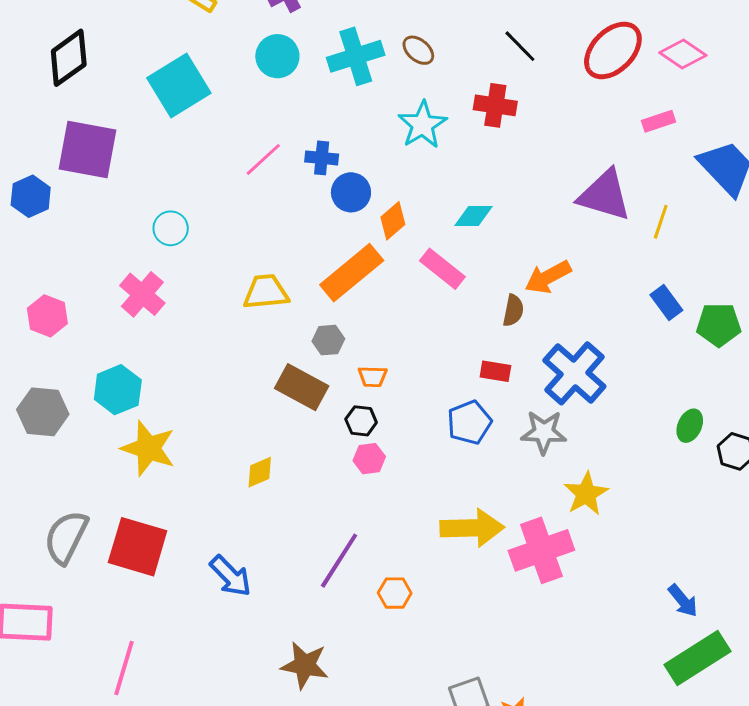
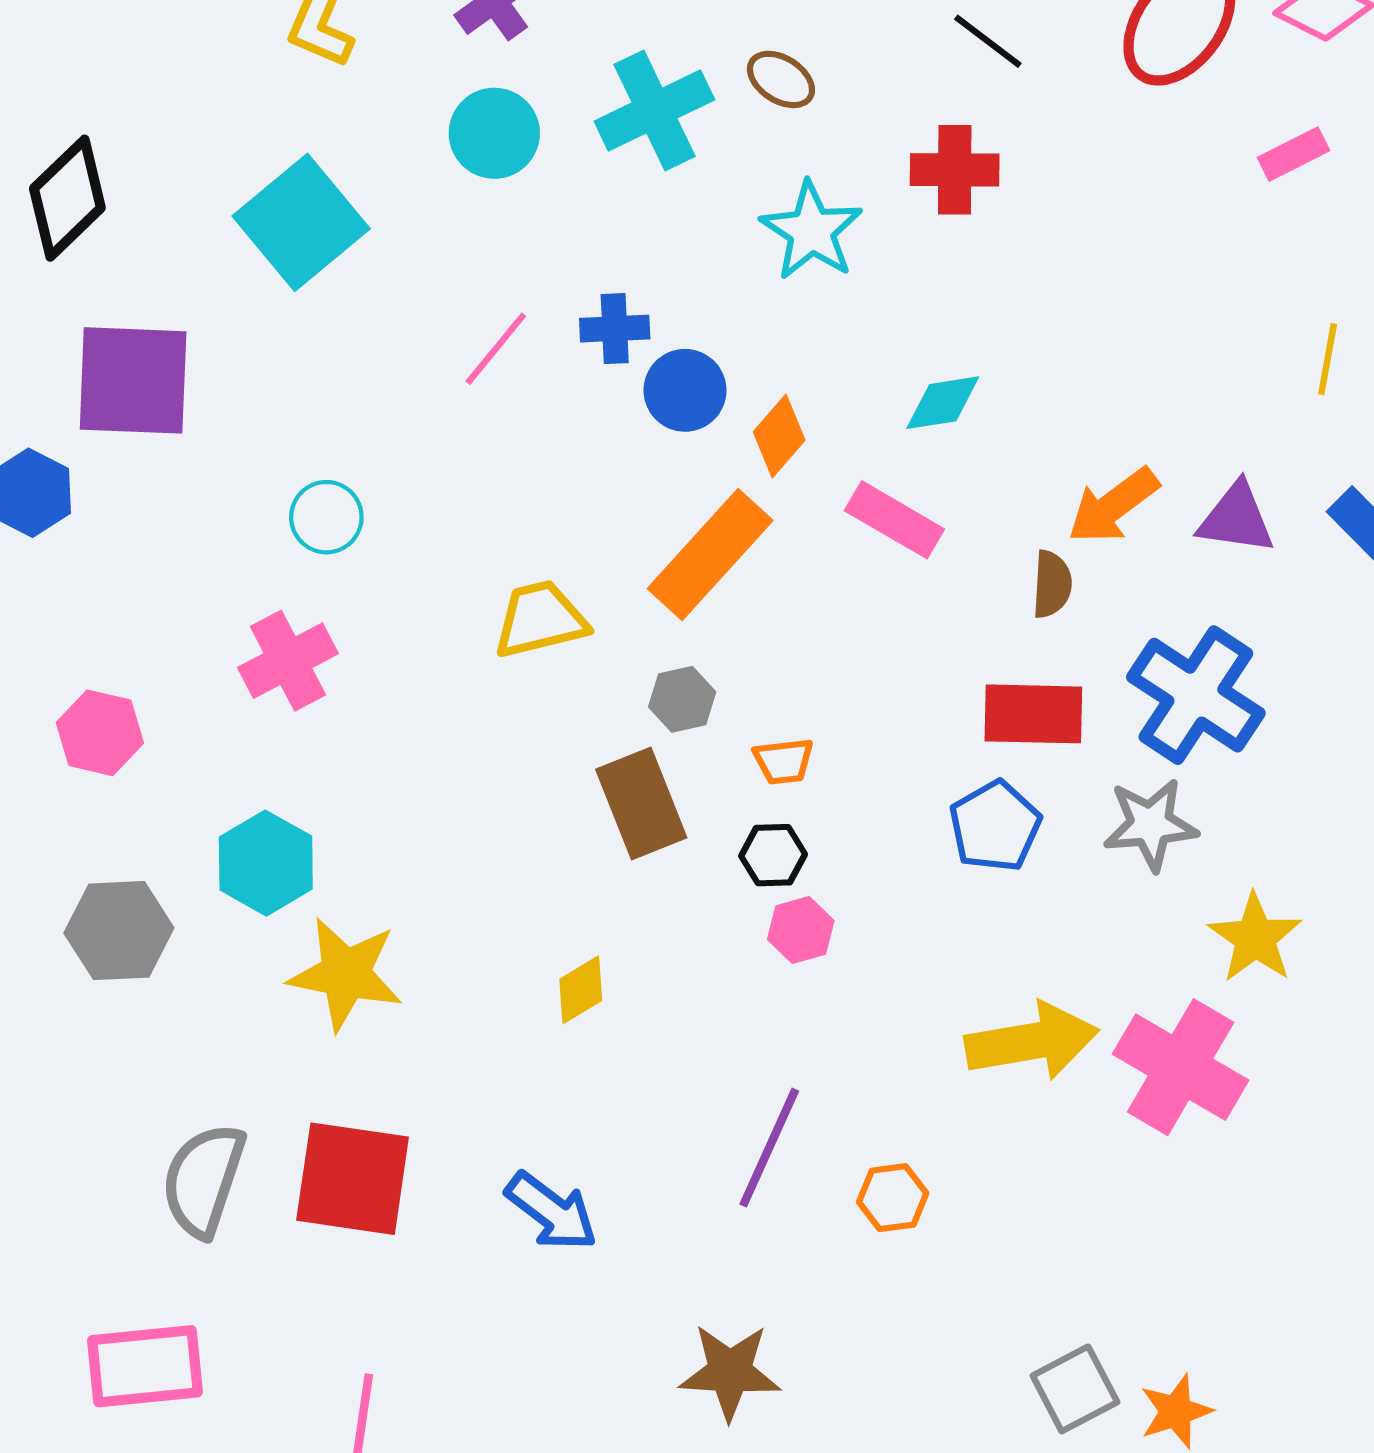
purple triangle: (605, 195) -> (1236, 518), moved, size x0.7
pink cross: (142, 294) -> (288, 661), turned 30
red rectangle: (495, 371) -> (1033, 714), size x1.6
brown rectangle: (302, 387) -> (641, 804), turned 48
pink cross: (541, 550) -> (1181, 1067), turned -32

